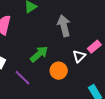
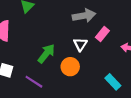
gray arrow: (64, 26) -> (84, 16), moved, turned 105
white triangle: (79, 56) -> (80, 44), moved

